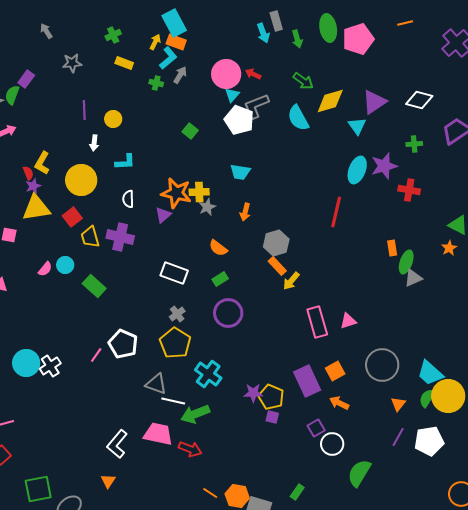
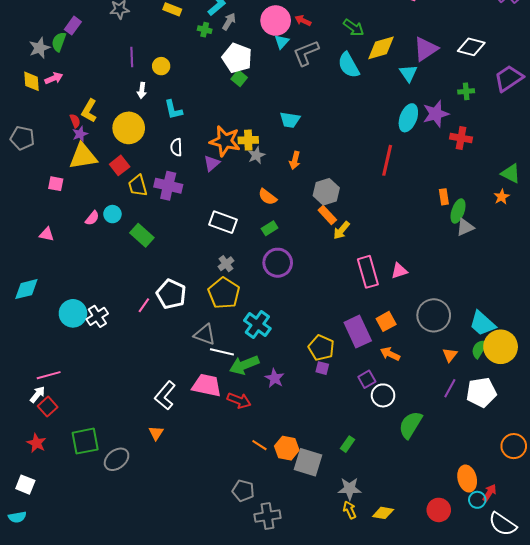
white pentagon: (239, 120) -> (237, 58), moved
cyan L-shape: (125, 162) -> (173, 110), turned 80
purple star: (253, 393) -> (275, 378), moved, turned 30

